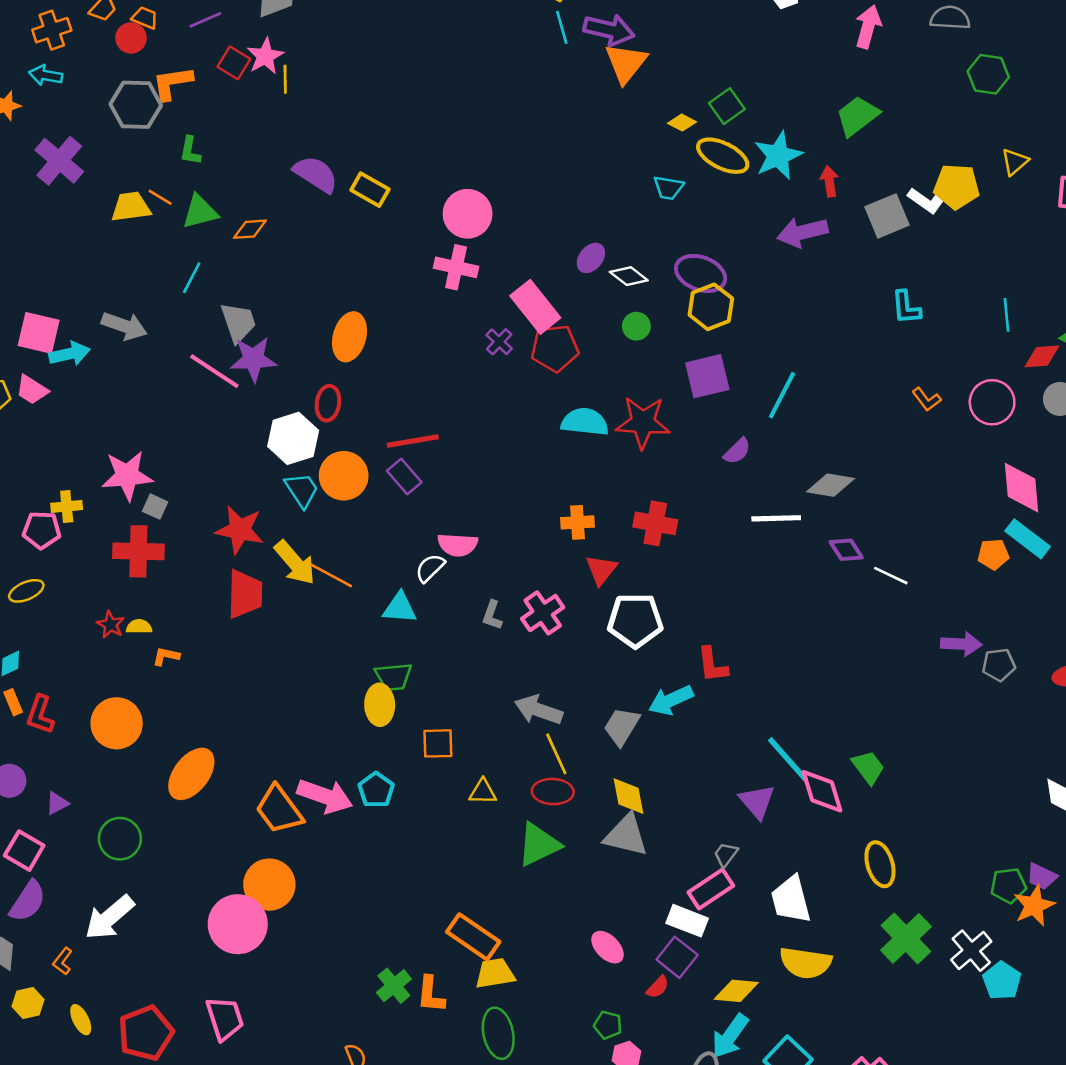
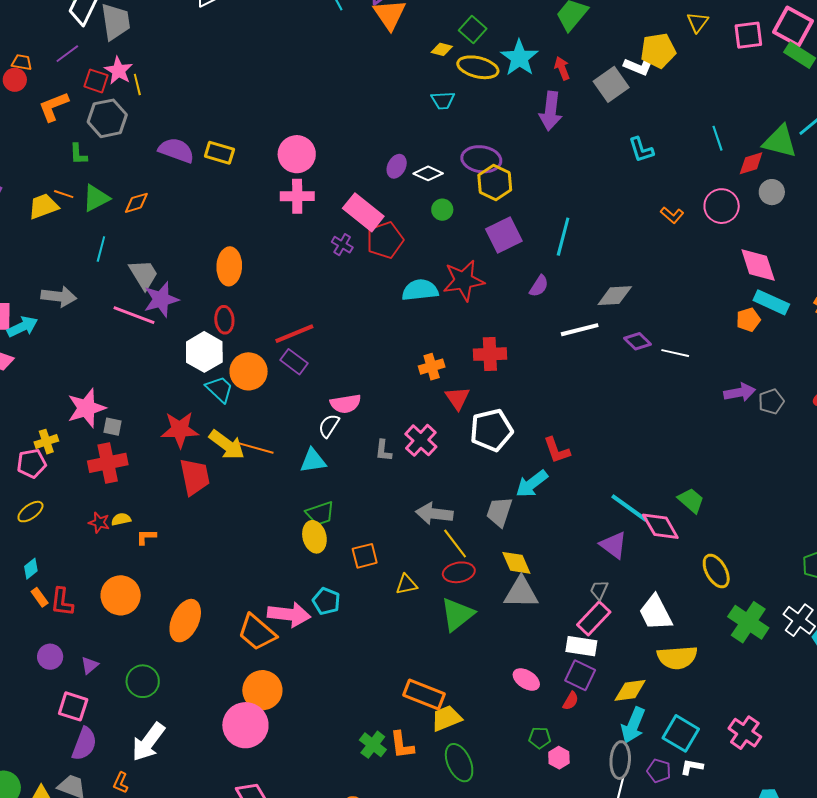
gray hexagon: (136, 105) -> (107, 118), moved
purple arrow: (802, 232) -> (551, 111), turned -57

